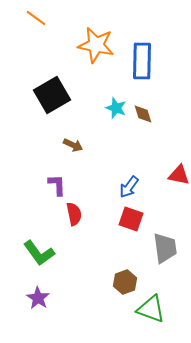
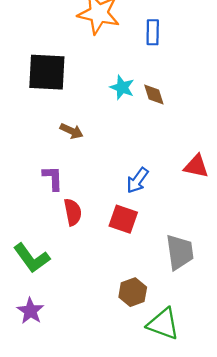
blue rectangle: (142, 61) -> (153, 32), size x0.6
black square: (52, 95) -> (47, 72), turned 33
red square: (131, 219) -> (123, 219), moved

